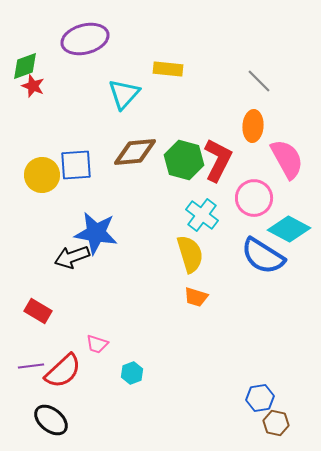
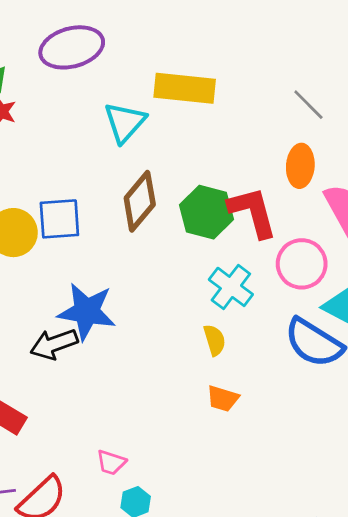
yellow rectangle: (168, 69) -> (185, 88), size x1.5
brown diamond: (135, 152) -> (140, 201), turned -45
red L-shape: (218, 160) -> (253, 212), turned -42
yellow semicircle: (190, 254) -> (215, 340), size x0.6
pink trapezoid: (97, 344) -> (111, 462), moved

